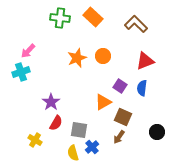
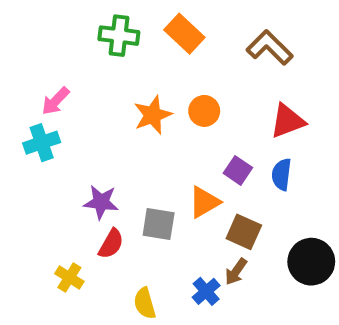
purple star: (51, 102) -> (101, 202), turned -30
gray square: (79, 130) -> (159, 224), moved
black circle: (157, 132) -> (311, 262), size x1.5
blue cross: (92, 147) -> (206, 291), moved

